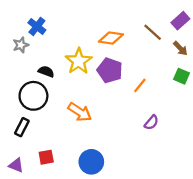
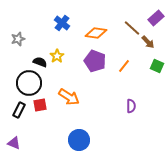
blue cross: (37, 26) -> (62, 23), moved
brown arrow: (180, 48) -> (148, 42), moved
yellow star: (79, 61) -> (57, 56), moved, size x0.6
orange line: (140, 85) -> (124, 66), moved
purple semicircle: (151, 122) -> (131, 106), turned -40
red square: (46, 157) -> (40, 105), moved

